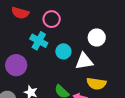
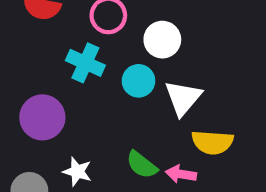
white circle: (97, 37) -> (162, 40), moved
white triangle: (84, 61) -> (183, 98), turned -36

